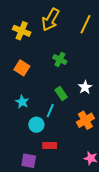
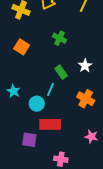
cyan star: (22, 102) -> (14, 91), moved
orange cross: (85, 120) -> (86, 99), turned -30
red rectangle: (50, 146) -> (50, 124), size x1.5

